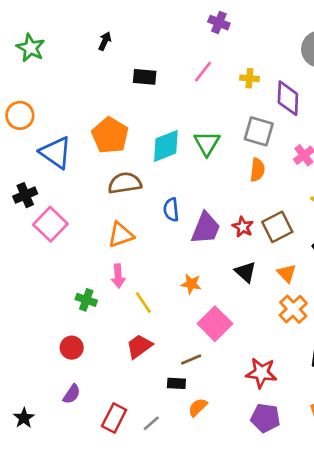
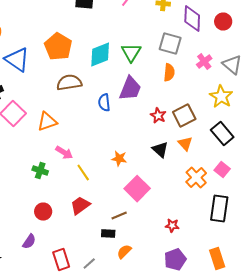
purple trapezoid: (206, 228) -> (130, 88), moved
orange triangle: (121, 235) -> (47, 122), moved
orange triangle: (287, 273) -> (185, 144), moved
pink arrow: (118, 276) -> (64, 152), turned -54
red circle: (72, 348) -> (43, 212), moved
red star: (261, 373) -> (172, 226), size x0.6
red rectangle: (114, 418) -> (61, 260), turned -45
purple pentagon: (265, 418) -> (175, 260), turned -30

